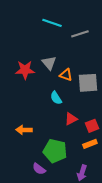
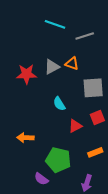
gray triangle: (49, 63) -> (52, 67), turned 42
orange triangle: (66, 75) -> (72, 64), moved
red square: (92, 126) -> (97, 118), moved

